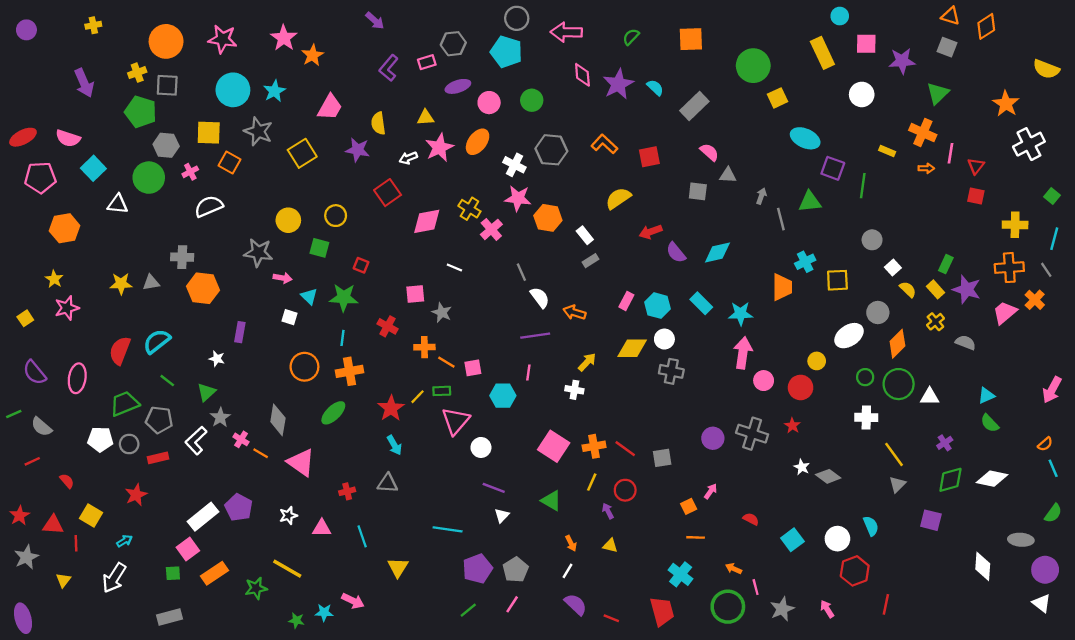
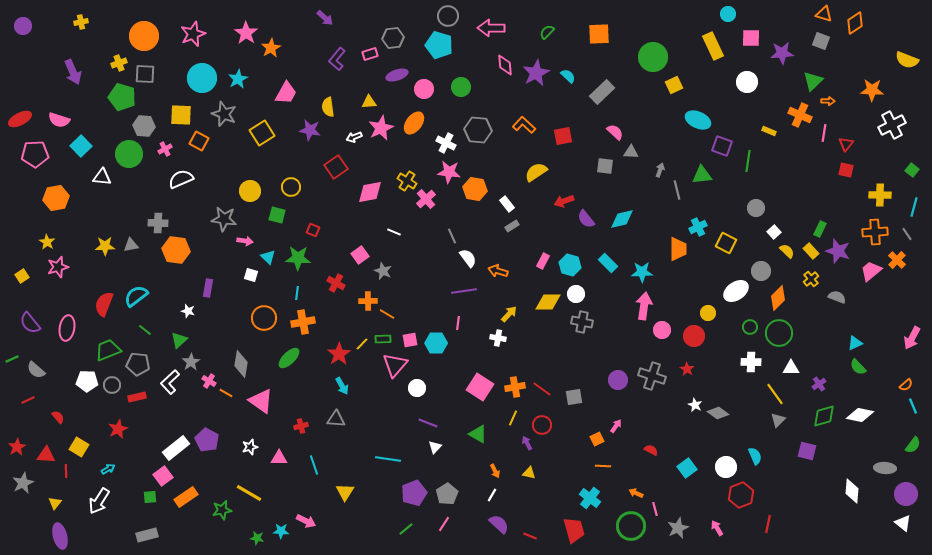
pink star: (223, 39) -> (193, 34), turned -30
orange star: (1006, 104) -> (872, 90), turned -30
orange arrow: (926, 168) -> (828, 101), moved
yellow square: (837, 280) -> (726, 243), turned 30
pink square: (415, 294) -> (360, 255), turned -30
pink square: (473, 368) -> (410, 340), moved
white triangle: (930, 397) -> (791, 368), moved
purple ellipse: (23, 618) -> (60, 536), moved

